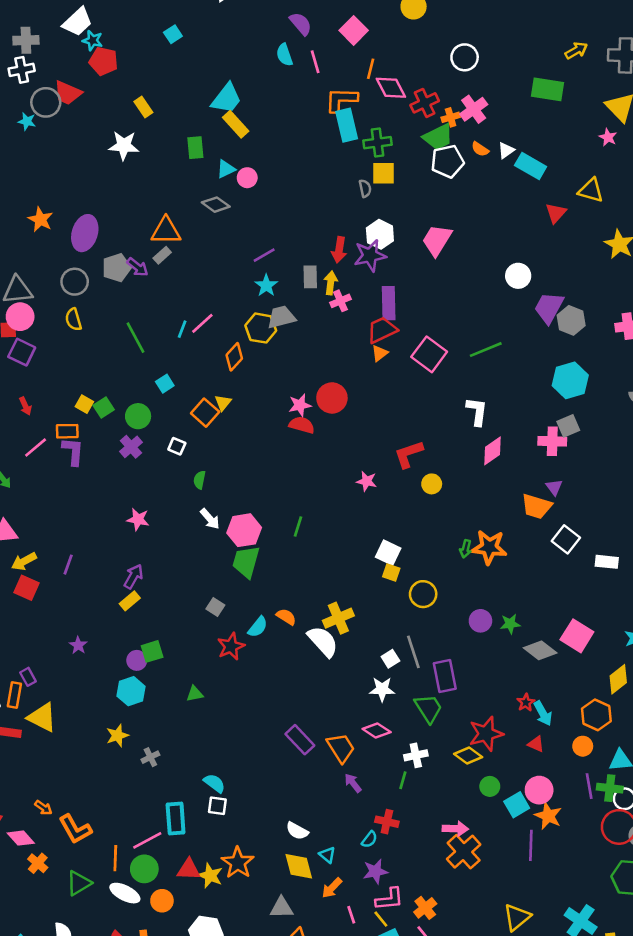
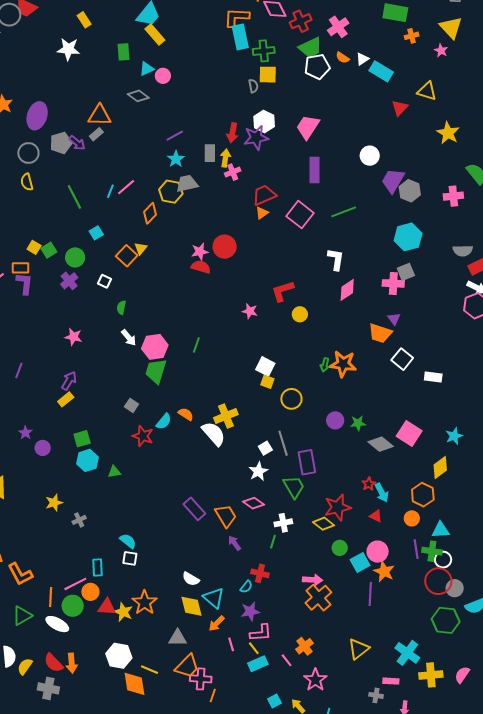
orange cross: (451, 117) -> (412, 36), moved
purple rectangle: (389, 303) -> (315, 170), moved
red star: (231, 646) -> (143, 436), turned -30
purple circle: (137, 660) -> (43, 448), moved
white star: (382, 689) -> (258, 471), turned -30
cyan hexagon: (131, 691) -> (87, 460), moved
cyan rectangle: (176, 818) -> (97, 568), size x0.7
cyan triangle: (327, 855) -> (214, 598), size x1.6
orange circle: (162, 901) -> (90, 592), moved
orange cross: (425, 908) -> (304, 646), moved

